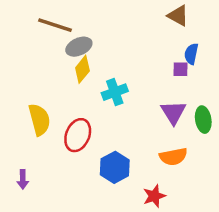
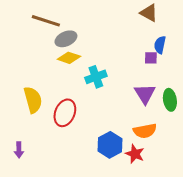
yellow diamond: (82, 69) -> (69, 58), turned 70
blue hexagon: (115, 167) -> (110, 145), moved
red star: (154, 196) -> (135, 154), moved, turned -30

